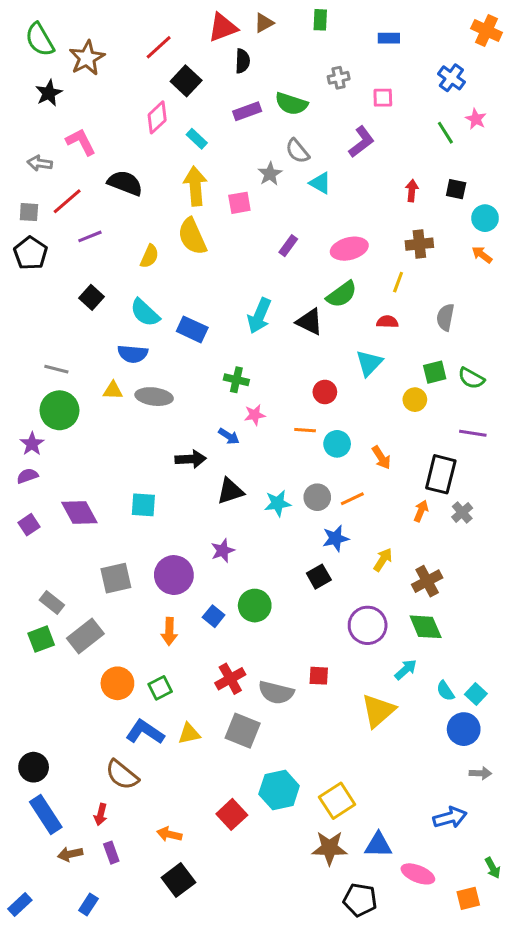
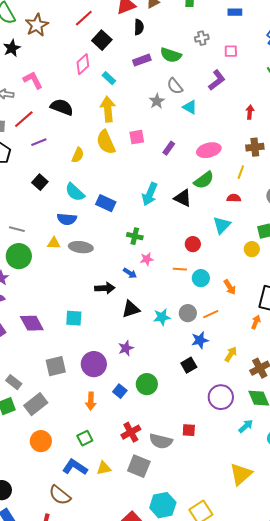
pink square: (239, 203) -> (137, 137), moved
orange circle: (117, 683) -> (41, 441), moved
yellow triangle: (378, 711) -> (241, 474), moved

